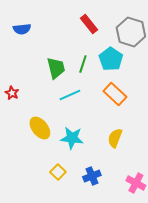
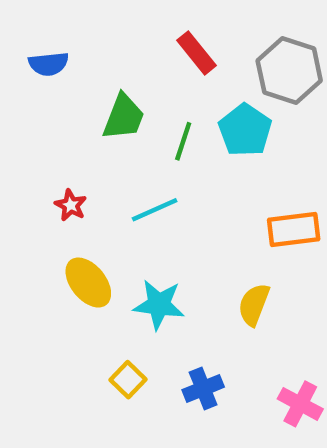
green trapezoid: (56, 68) -> (124, 117), moved, turned 35
red star: (12, 93) -> (71, 205), moved
orange rectangle: (115, 94) -> (294, 230), moved, turned -50

